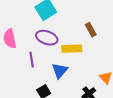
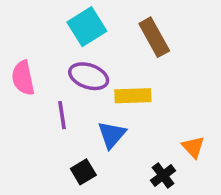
brown rectangle: (91, 30) -> (154, 37), moved, size x1.5

